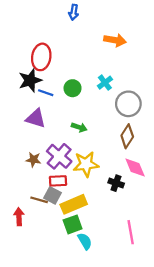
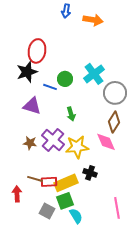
orange arrow: (115, 40) -> (93, 20), moved
cyan cross: (105, 83) -> (94, 74), size x1.5
blue line: (46, 93) -> (50, 87), moved
green arrow: (79, 127) -> (71, 114), turned 56
pink diamond: (135, 167) -> (106, 142), moved
red rectangle: (58, 181) -> (49, 182), moved
black cross: (116, 183) -> (90, 173), moved
gray square: (52, 195) -> (47, 211), moved

